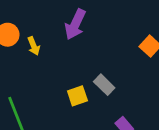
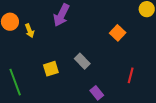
yellow square: (77, 96) -> (51, 69), moved

